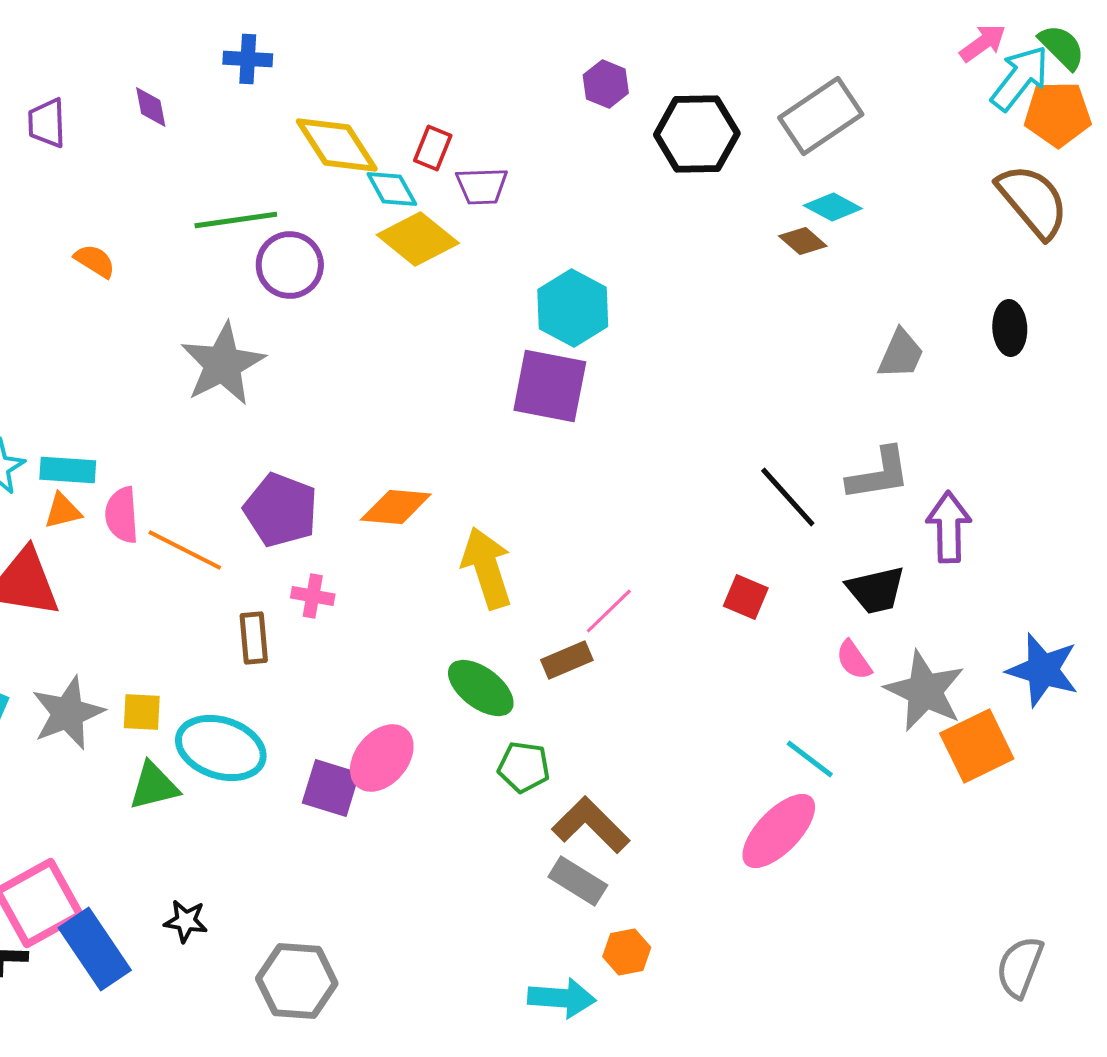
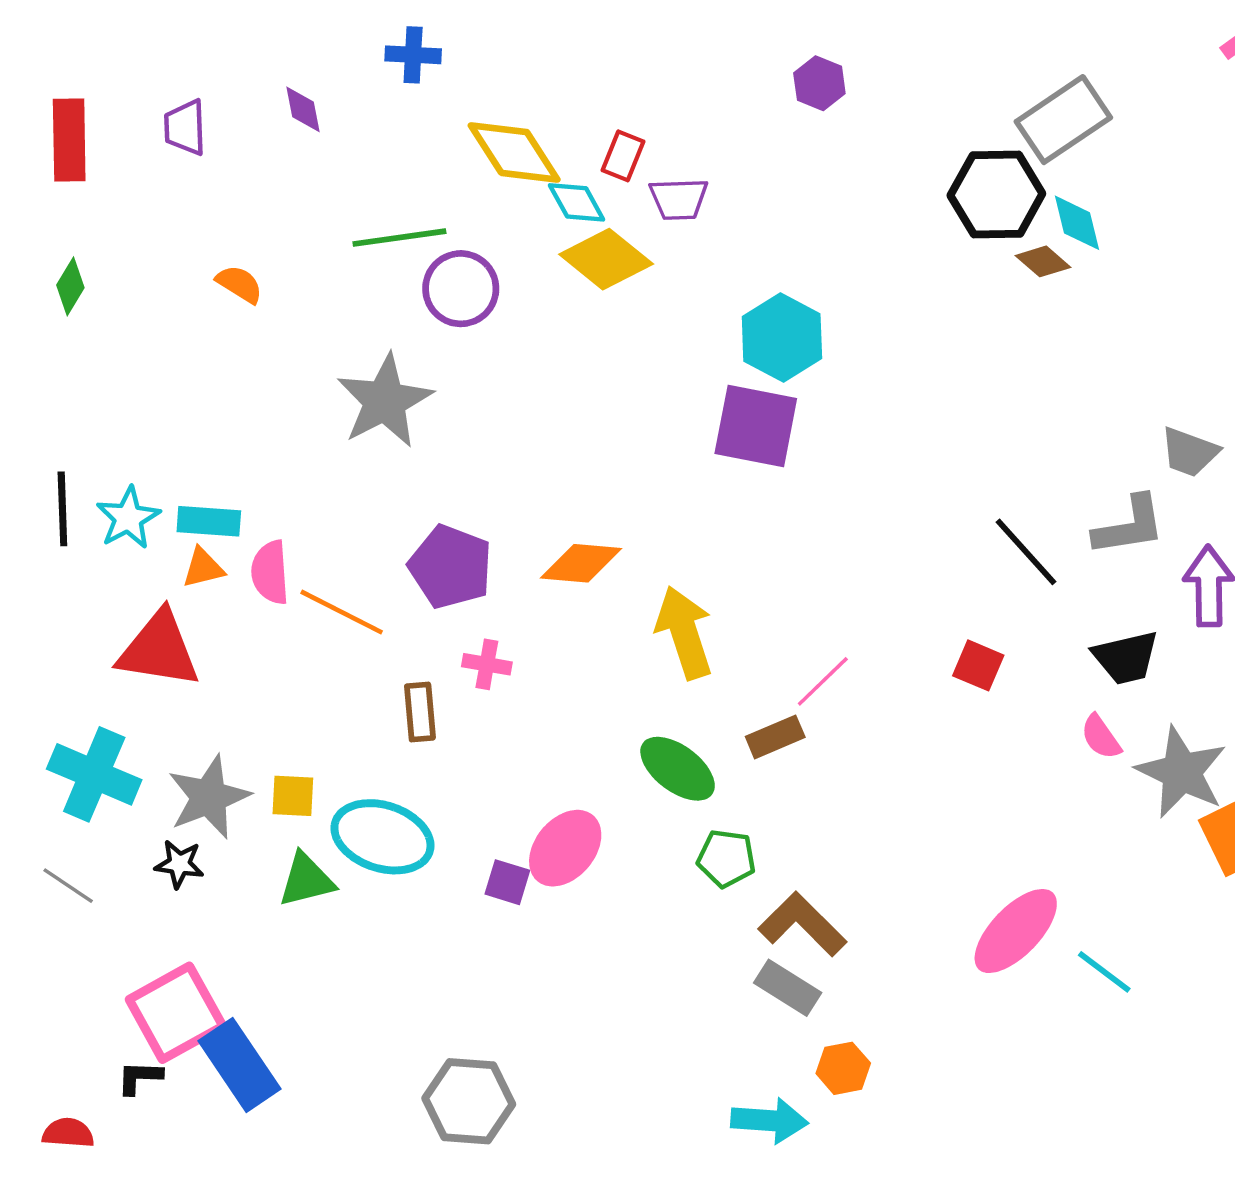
black hexagon: (697, 134) -> (996, 194), moved
cyan diamond: (833, 207) -> (1077, 223), turned 48
gray trapezoid: (901, 354) -> (1189, 452), moved, turned 86
cyan line: (810, 759) -> (1104, 972), moved
purple square: (331, 788) -> (507, 882), size x0.7
black star: (186, 921) -> (179, 864), moved

